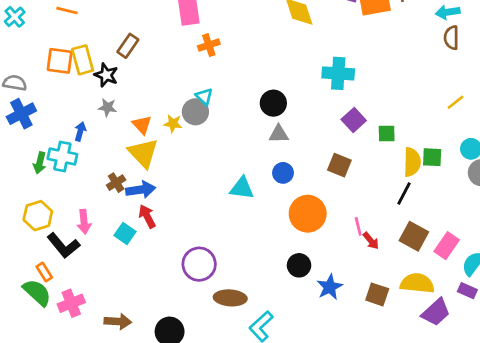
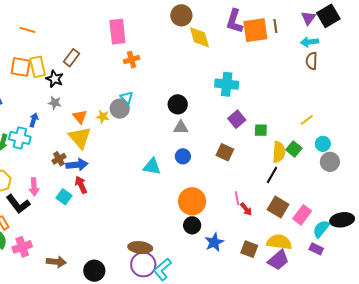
yellow line: (455, 102) -> (307, 120), moved
green square: (432, 157) -> (294, 149), turned 35
orange circle: (308, 214) -> (192, 201), moved
purple circle: (199, 264) -> (143, 264), moved
purple trapezoid: (436, 312) -> (278, 260), moved

